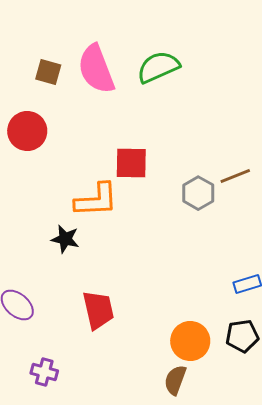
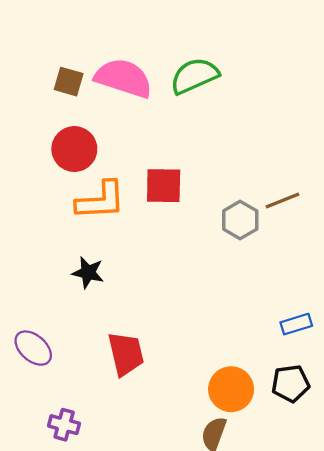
pink semicircle: (96, 69) -> (124, 78), turned 129
red circle: (27, 131) -> (74, 149), moved
orange L-shape: (96, 200) -> (101, 200), moved

